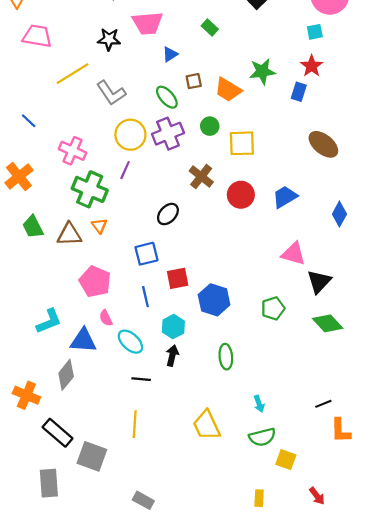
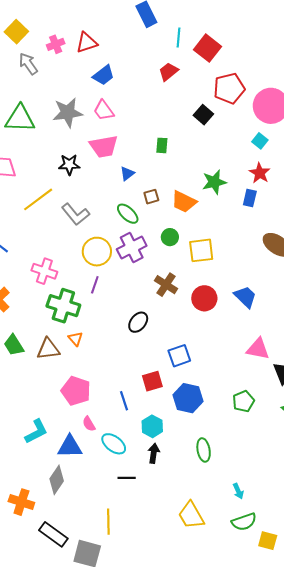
green rectangle: (210, 27) -> (162, 145), turned 56
cyan square: (315, 32) -> (260, 141), turned -35
blue trapezoid: (285, 197) -> (245, 297), turned 80
blue square: (146, 254) -> (179, 356), moved
yellow line: (135, 424) -> (108, 522), moved

